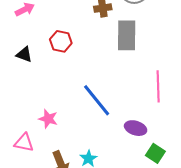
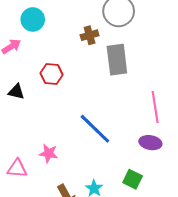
purple ellipse: (136, 128) -> (150, 143), moved
pink triangle: (24, 143) -> (17, 169), moved
green square: (155, 153) -> (133, 179), moved

